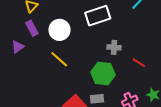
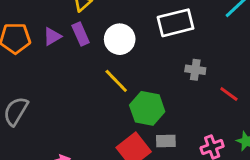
purple triangle: (18, 47) -> (52, 36), moved
green hexagon: (103, 73) -> (147, 108), moved

